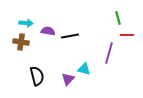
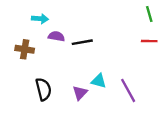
green line: (118, 18) -> (149, 14), moved
cyan arrow: (26, 23) -> (40, 19), moved
purple line: (109, 53) -> (128, 90), moved, turned -45

